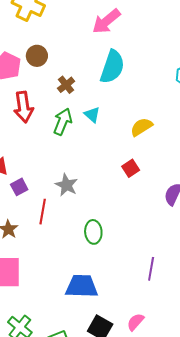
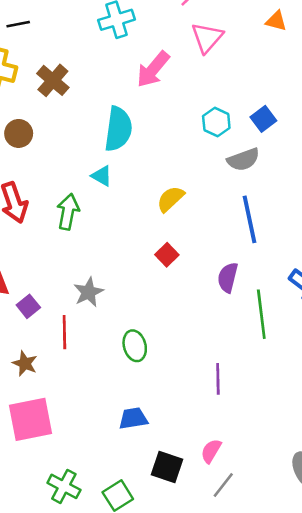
pink arrow: (106, 21) -> (153, 69), moved
brown cross: (66, 85) -> (53, 80), moved, size x1.4
cyan triangle: (92, 115) -> (102, 176), moved
gray star: (66, 185) -> (89, 292), turned 30
blue trapezoid: (82, 286) -> (133, 418), size x0.7

